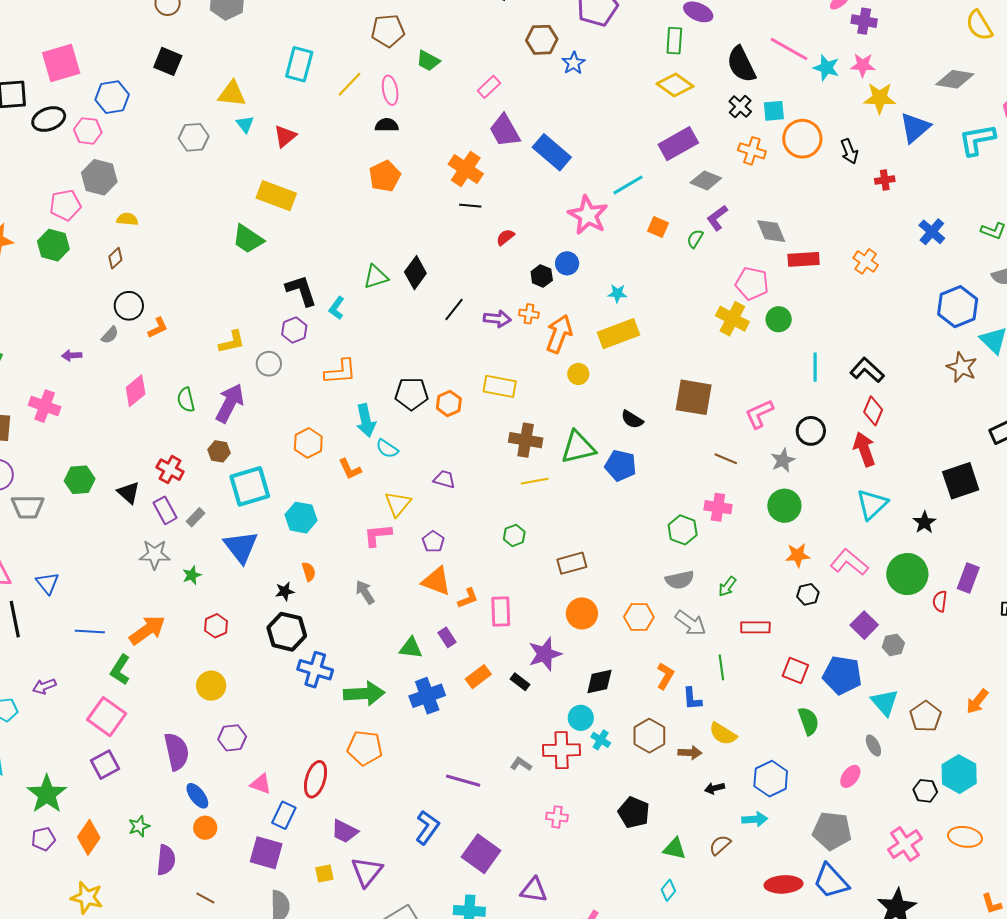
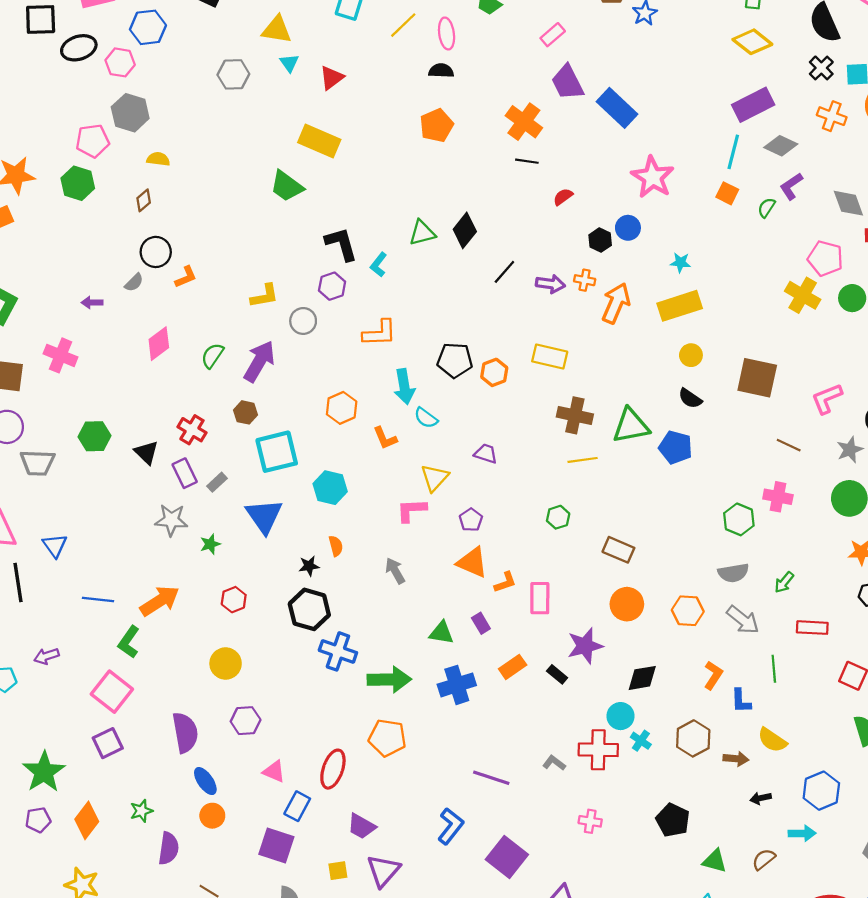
cyan line: (628, 185) -> (733, 152), moved, turned -48
yellow circle: (578, 374) -> (691, 355), moved
green semicircle: (186, 400) -> (212, 356), turned 45
brown rectangle: (572, 563) -> (618, 550), turned 36

